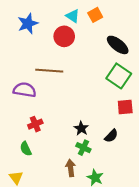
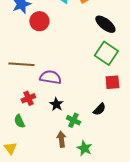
red circle: (64, 36) -> (39, 21), moved
brown line: (49, 71) -> (21, 64), moved
purple semicircle: (25, 90) -> (50, 77), moved
black star: (81, 128) -> (56, 104), moved

